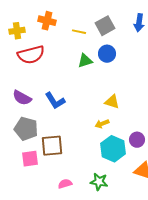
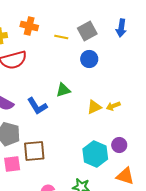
green triangle: (85, 61) -> (63, 90), moved
yellow triangle: (112, 102) -> (94, 107), turned -42
yellow arrow: (102, 124) -> (113, 106), moved

